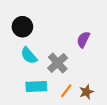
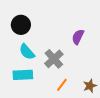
cyan rectangle: (36, 86) -> (23, 75), moved
brown star: (86, 92) -> (90, 86), moved

